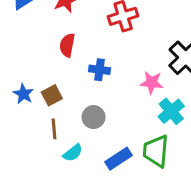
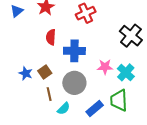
blue cross: (99, 70) -> (74, 51), size x1.5
pink star: (152, 83) -> (105, 67), moved
gray circle: (94, 117) -> (74, 83), size x1.5

